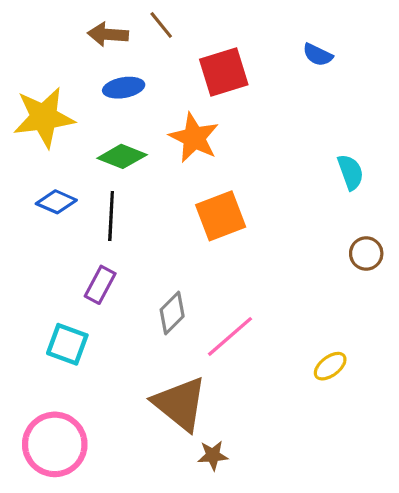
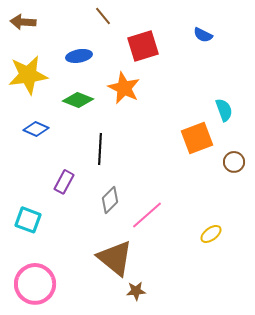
brown arrow: (108, 34) -> (23, 22), moved
black line: (111, 216) -> (100, 149), moved
orange square: (221, 216) -> (197, 138), moved
cyan square: (67, 344) -> (28, 220), moved

